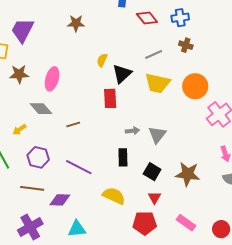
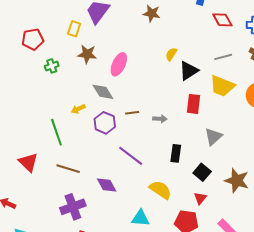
red rectangle: (110, 98) -> (193, 104), moved
gray arrow: (133, 131) -> (160, 119), moved
purple hexagon: (38, 157) -> (105, 123), moved
brown line: (32, 188) -> (68, 169), moved
purple diamond: (60, 200) -> (107, 185), turned 50
cyan triangle: (77, 229) -> (140, 218), moved

